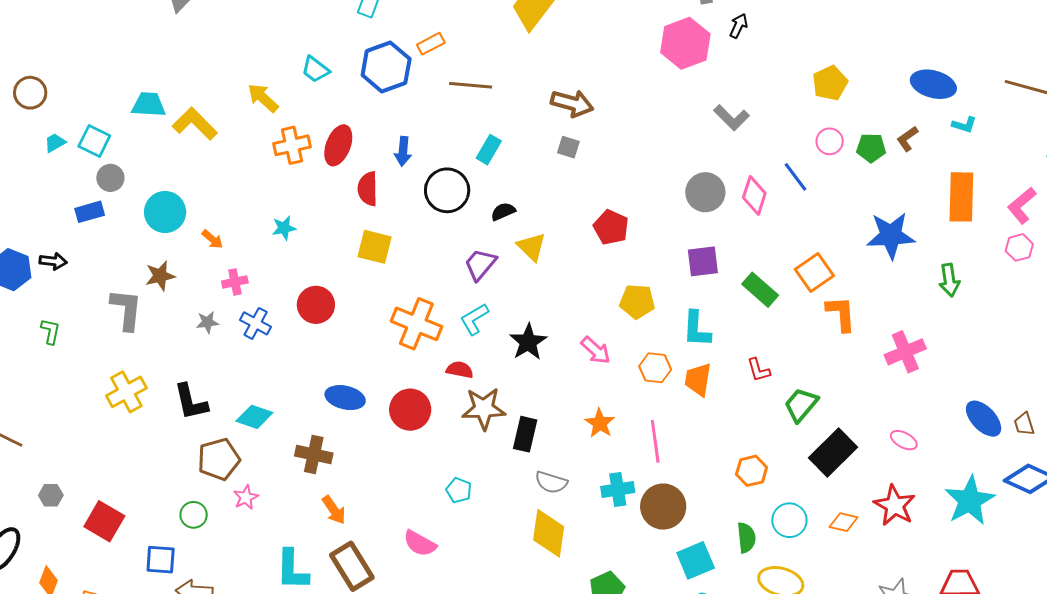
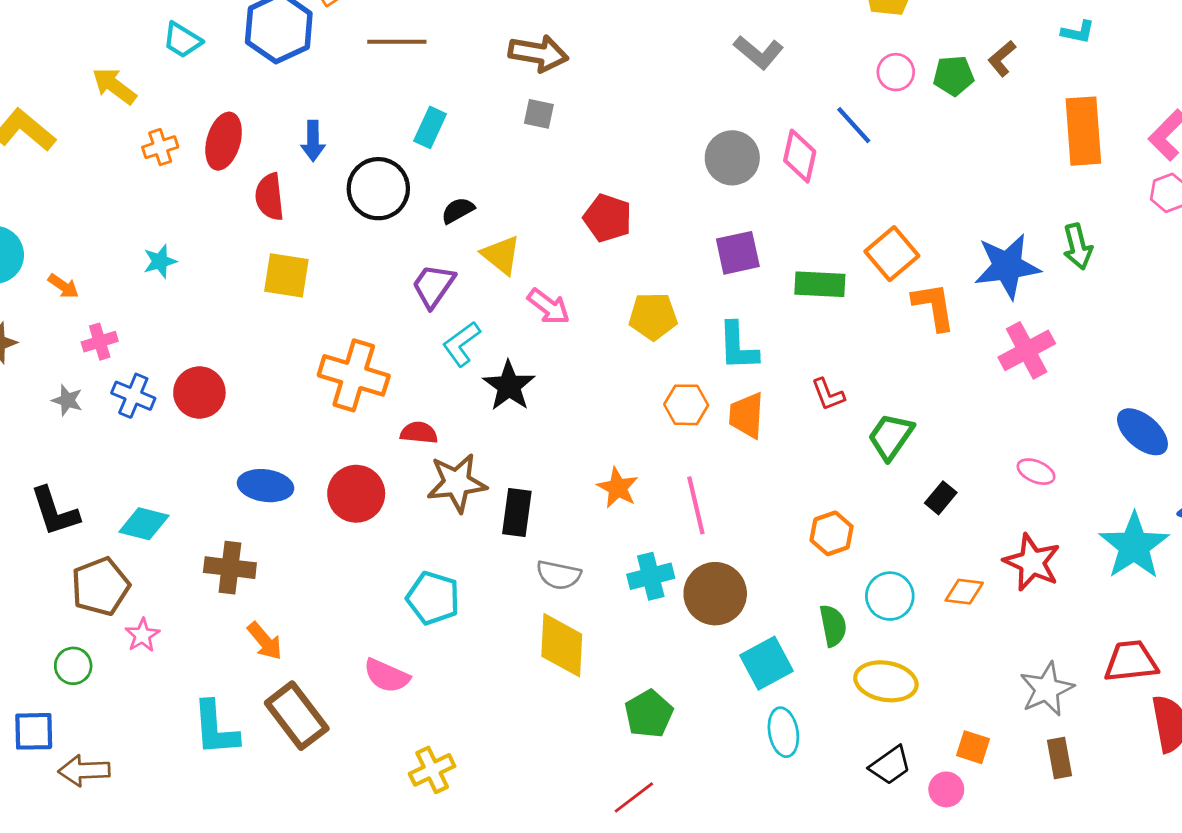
orange cross: (292, 145) -> (160, 147), size x0.7
blue star: (891, 236) -> (1007, 266), moved
green rectangle: (760, 290) -> (820, 284), turned -33
red circle: (316, 305) -> (199, 393), moved
cyan L-shape: (474, 319) -> (461, 344), moved
gray star: (207, 322) -> (67, 400), turned 30
pink arrow: (596, 350) -> (549, 307), moved
black rectangle: (833, 453) -> (941, 498), size x0.5
cyan pentagon: (459, 490) -> (433, 598), size x1.5

